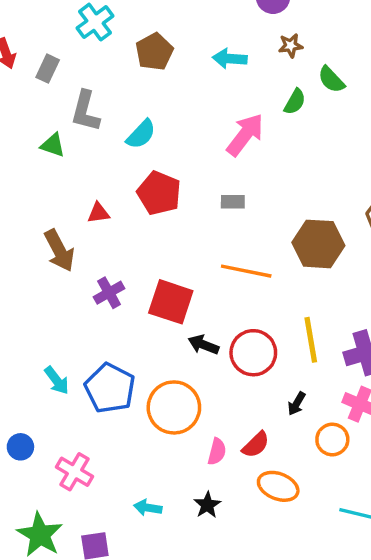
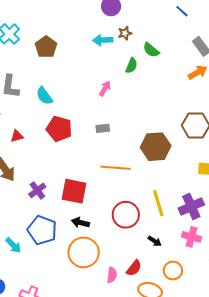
cyan arrow: (230, 59) -> (103, 40), moved
cyan semicircle: (141, 134) -> (44, 96), turned 108
pink arrow: (245, 135) -> (105, 88), size x0.6
red triangle: (99, 213) -> (17, 136), moved
black arrow: (203, 345) -> (80, 223), moved
blue pentagon: (110, 388) -> (42, 230), moved
black arrow: (297, 404) -> (155, 241), turned -80
orange circle: (332, 440) -> (173, 271), moved

